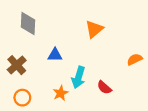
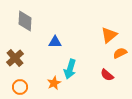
orange triangle: (94, 29) -> (109, 35), moved
blue triangle: (55, 55) -> (55, 42), moved
red semicircle: (104, 88) -> (107, 75), moved

